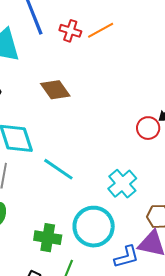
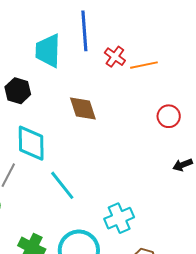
red circle: (148, 128) -> (169, 116), moved

